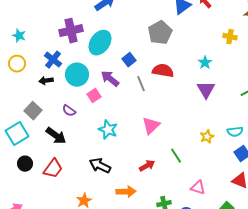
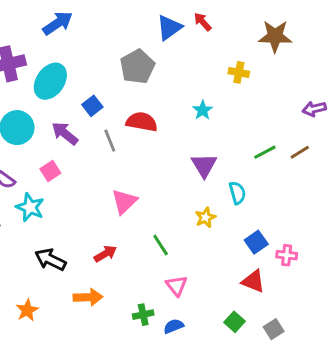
purple triangle: (206, 90) -> (204, 165), moved
pink square: (94, 96) -> (50, 171), moved
cyan star: (108, 130) -> (30, 207), moved
cyan semicircle: (235, 132) -> (237, 193), moved, turned -98
red arrow: (147, 166) -> (105, 254), moved
pink triangle: (198, 188) -> (176, 286), moved, turned 35

